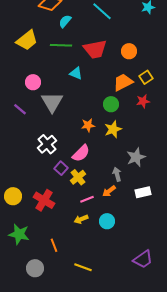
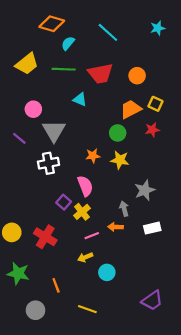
yellow square: (146, 77) -> (155, 104), turned -32
yellow star: (113, 129) -> (120, 160), turned 30
white cross: (47, 144) -> (48, 163), moved, turned 30
pink semicircle: (81, 153) -> (85, 186), turned -66
orange arrow: (109, 191) -> (115, 227), turned 40
cyan circle: (107, 221) -> (107, 272), moved

